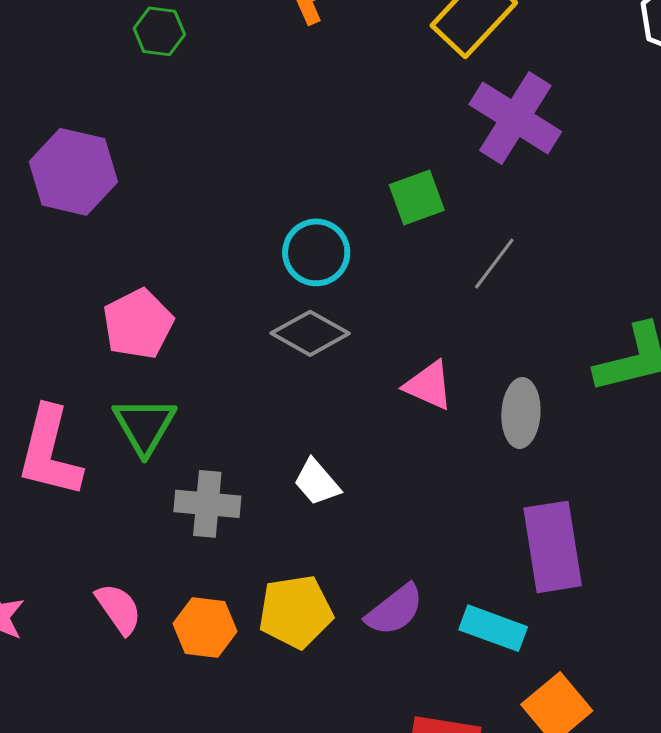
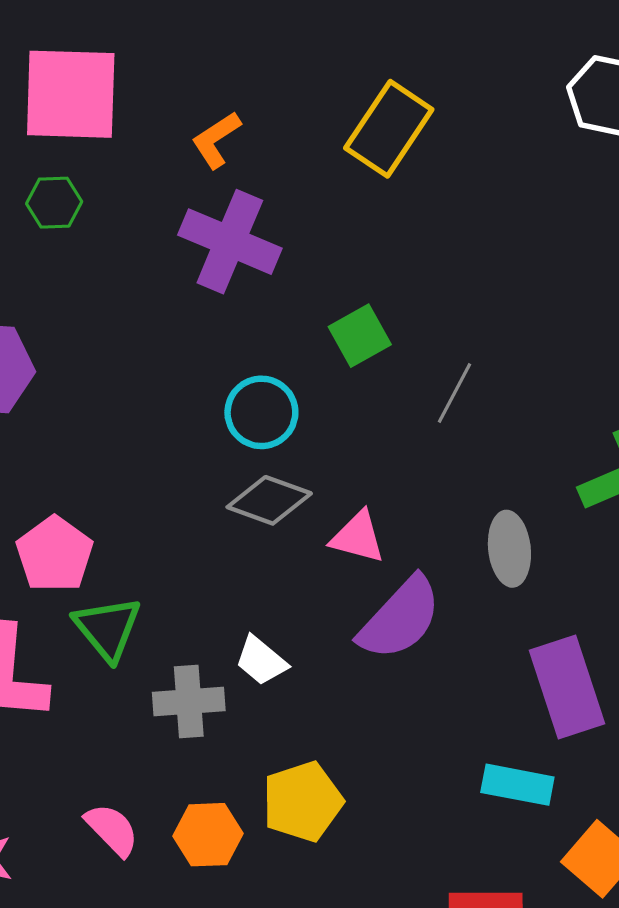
purple cross: (515, 118) -> (230, 242), moved
pink pentagon: (138, 324) -> (55, 554), moved
pink triangle: (429, 385) -> (358, 537), moved
white trapezoid: (317, 482) -> (261, 661), moved
purple semicircle: (395, 610) -> (400, 618), moved, size x1.4

